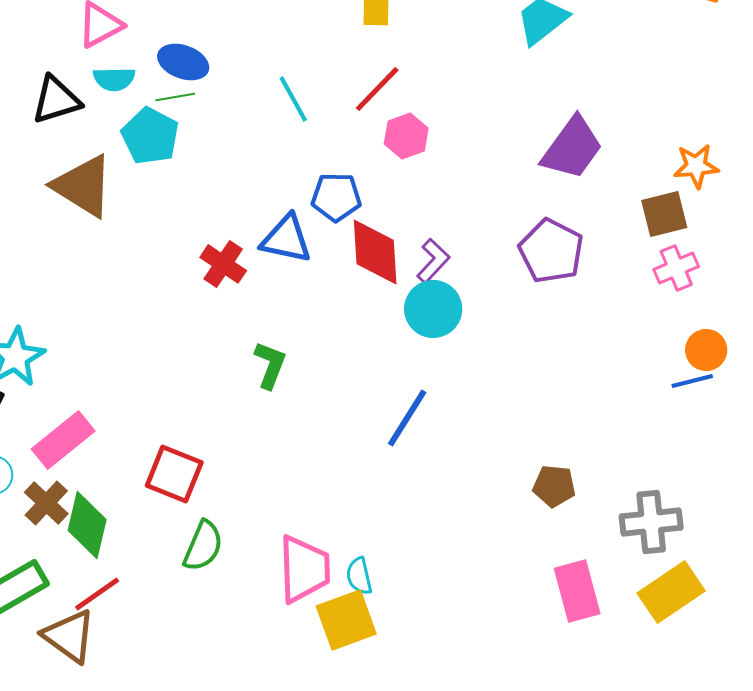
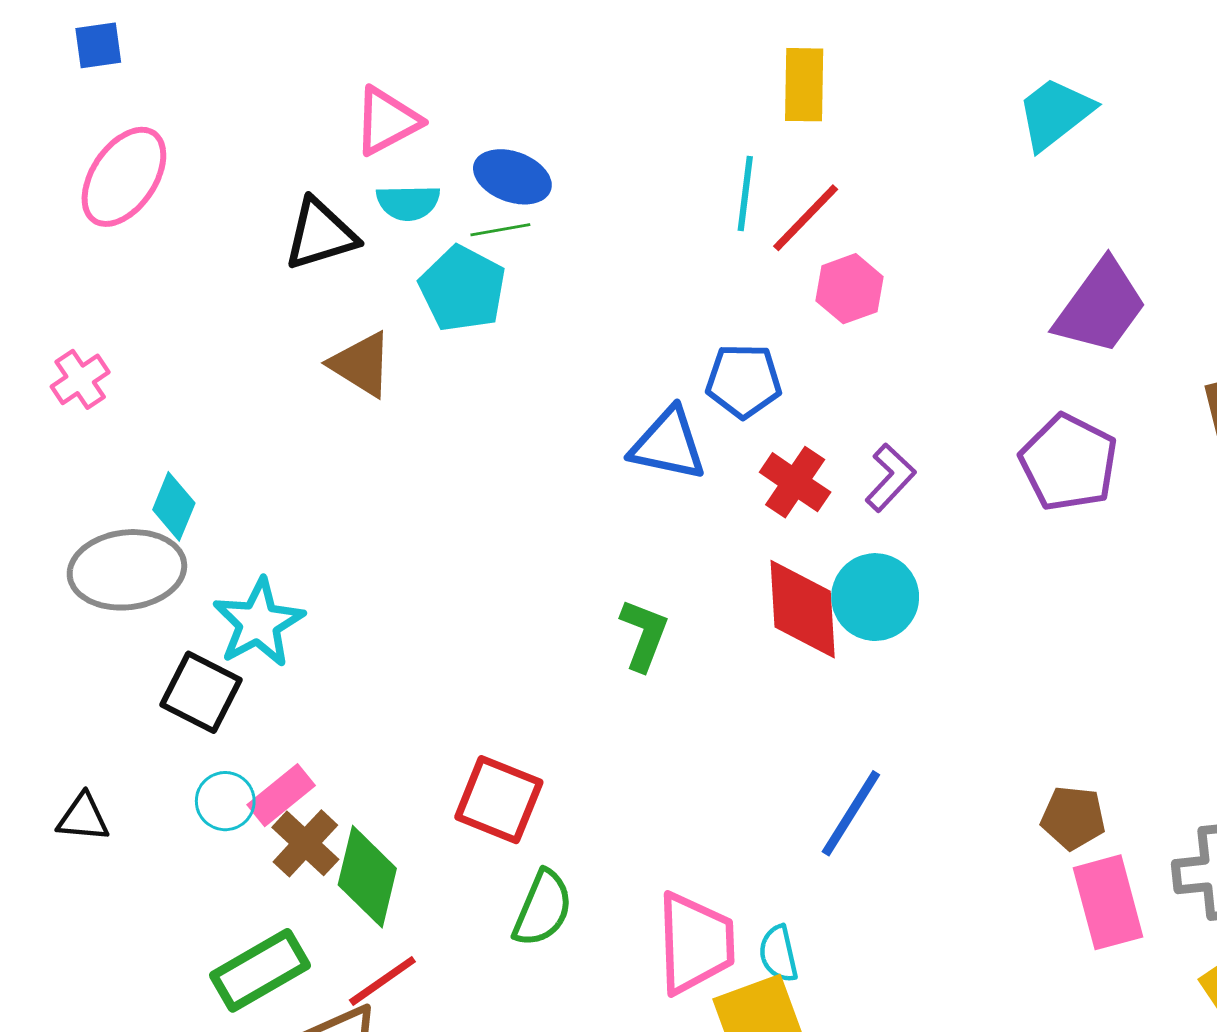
cyan line: (293, 99) -> (745, 193), moved, turned 36
brown triangle: (83, 186) -> (361, 364), size x0.7
red diamond: (375, 252) -> (803, 609), moved
red cross: (223, 264) -> (795, 482), moved
cyan circle: (433, 309) -> (875, 597), moved
blue line: (407, 418) -> (851, 813), moved
pink rectangle: (63, 440) -> (281, 795), moved, size x0.7
pink rectangle: (577, 591) -> (1108, 902), moved

